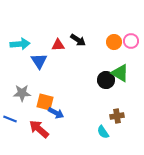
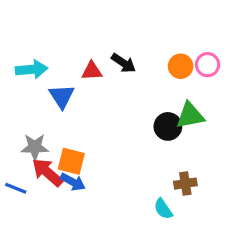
green triangle: (120, 73) -> (190, 115), turned -42
blue arrow: (56, 113) -> (73, 182), moved
red arrow: (39, 129) -> (47, 172), moved

